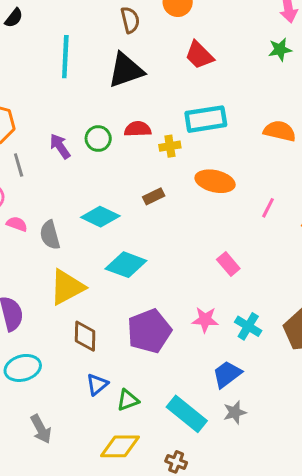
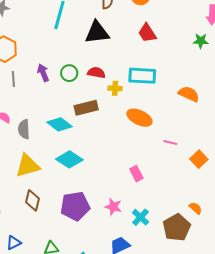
brown rectangle: (154, 196) -> (86, 108), moved, size x1.6
pink line: (268, 208) -> (170, 143), turned 64
blue triangle: (97, 384) -> (14, 243), moved

